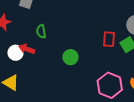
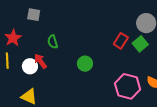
red rectangle: (109, 39) -> (121, 41), turned 35
red arrow: (27, 49) -> (41, 61), turned 42

